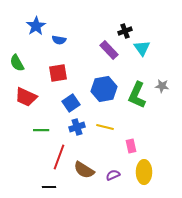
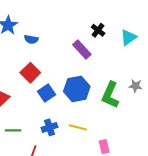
black cross: (125, 31) -> (98, 30), turned -32
cyan triangle: (142, 48) -> (128, 37), moved, turned 30
red square: (58, 73) -> (30, 73), turned -36
blue square: (71, 103) -> (46, 93), moved

